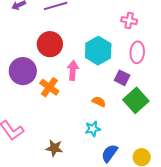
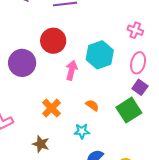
purple square: (122, 78) -> (140, 87), moved
orange cross: (49, 87) -> (52, 108), moved

